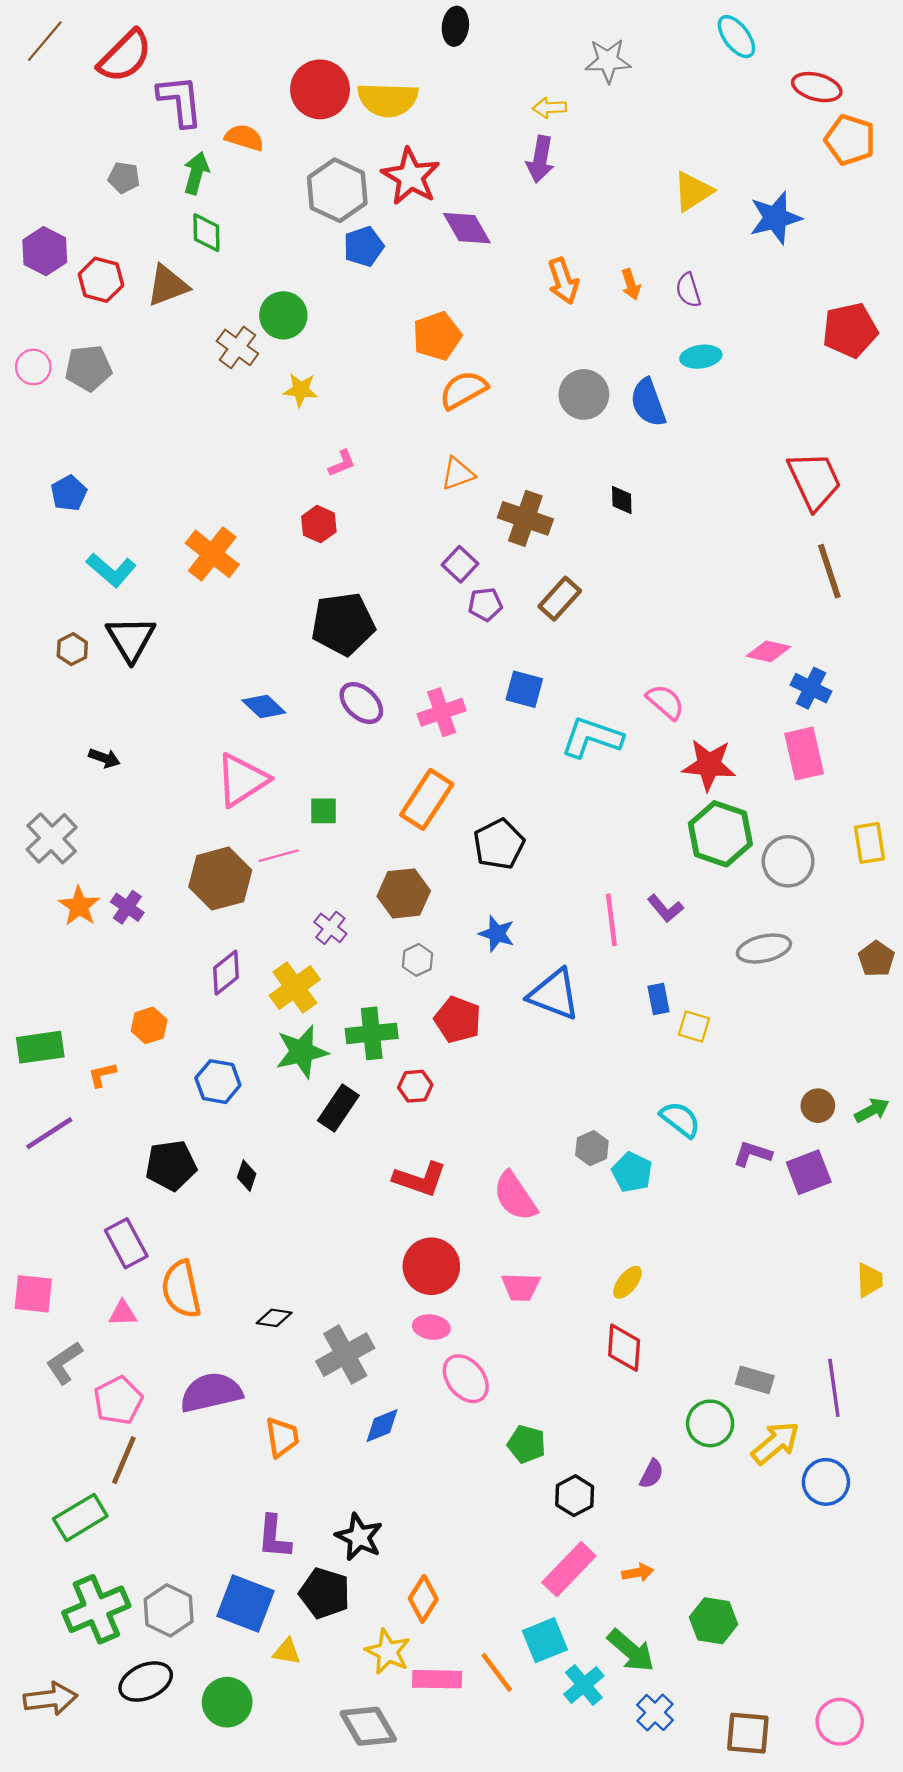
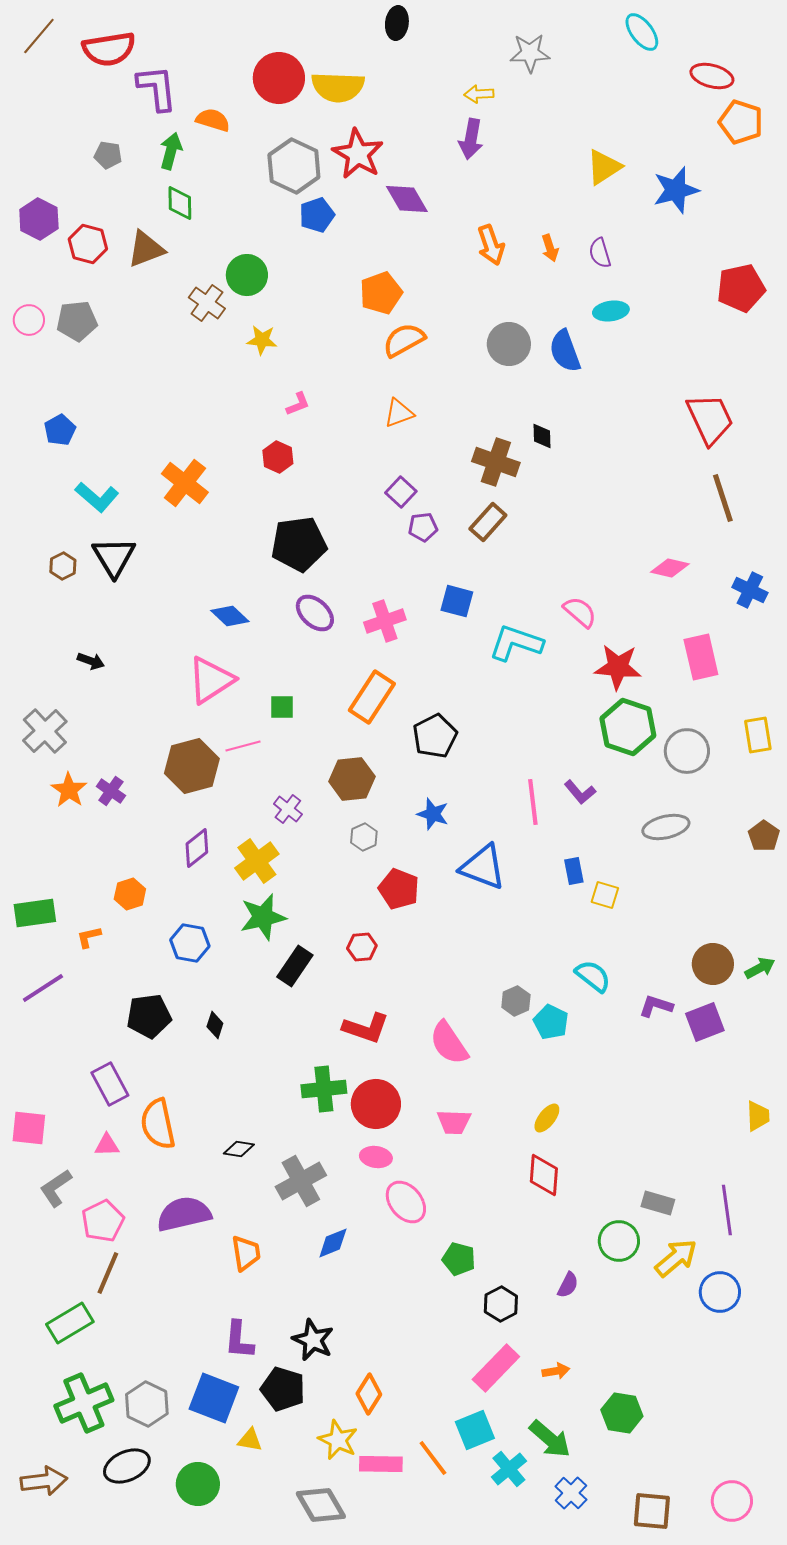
red semicircle: (125, 56) -> (109, 49), turned 36
brown cross: (525, 518) -> (496, 462), moved
blue cross: (811, 688) -> (750, 590), moved
green cross: (372, 1033) -> (324, 1089), moved
brown circle: (818, 1106) -> (713, 964), size x1.4

